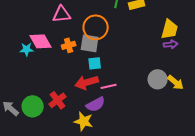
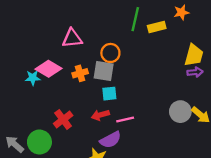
orange circle: (96, 27) -> (110, 53), size x0.7
pink diamond: (41, 41) -> (48, 69), turned -30
red arrow: (87, 82) -> (100, 115), size x0.7
red cross: (58, 100) -> (63, 119), moved

